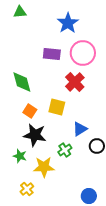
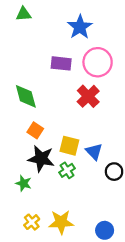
yellow square: (57, 107) -> (69, 146), moved
blue triangle: (80, 129) -> (94, 152), turned -42
green cross: (65, 150) -> (67, 170), moved
yellow star: (44, 167) -> (61, 222), moved

